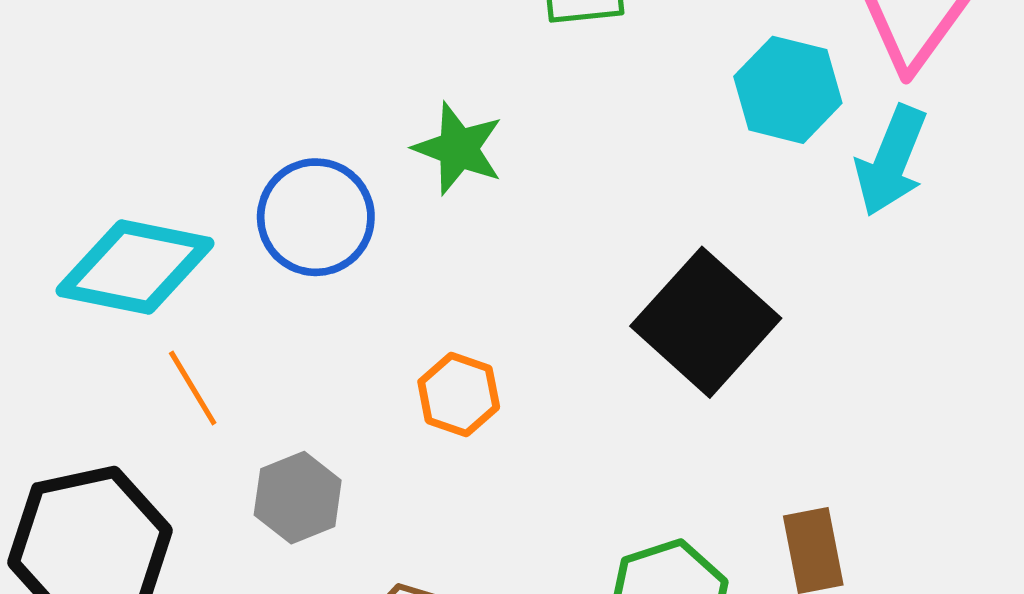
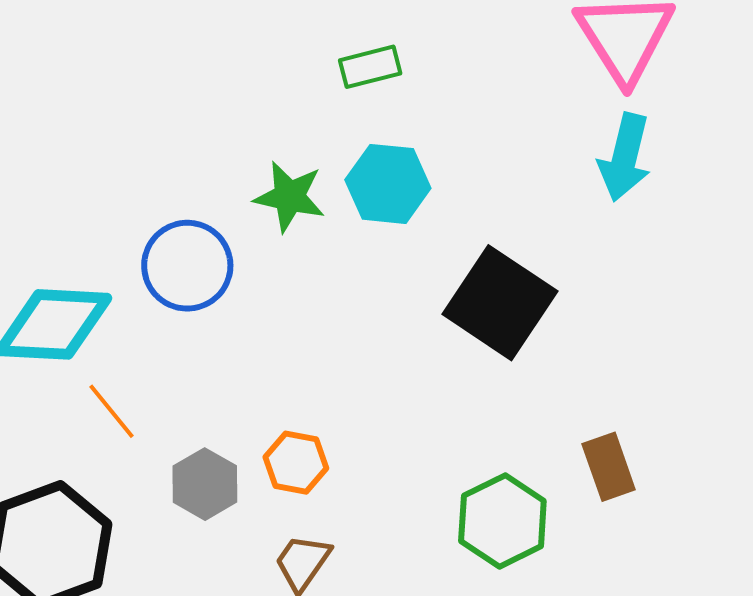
cyan hexagon: (788, 90) -> (388, 184), moved
orange hexagon: (459, 395) -> (296, 463), moved

